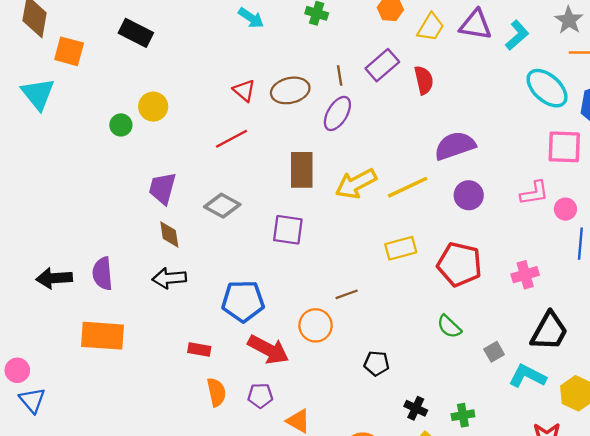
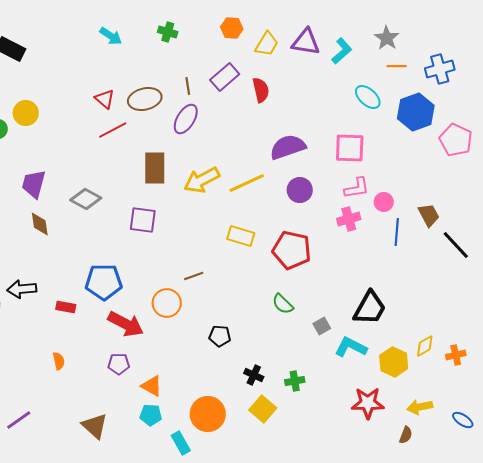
cyan ellipse: (547, 88) -> (368, 97), size x0.7
red line: (231, 139) -> (113, 130), moved
pink square: (564, 147) -> (350, 148), moved
yellow rectangle: (401, 248) -> (241, 236), turned 32
pink cross: (525, 275) -> (349, 219), moved
black arrow: (169, 278) -> (22, 289), moved
red rectangle: (199, 350) -> (66, 307), moved
orange semicircle: (216, 392) -> (59, 361), moved, size x0.7

